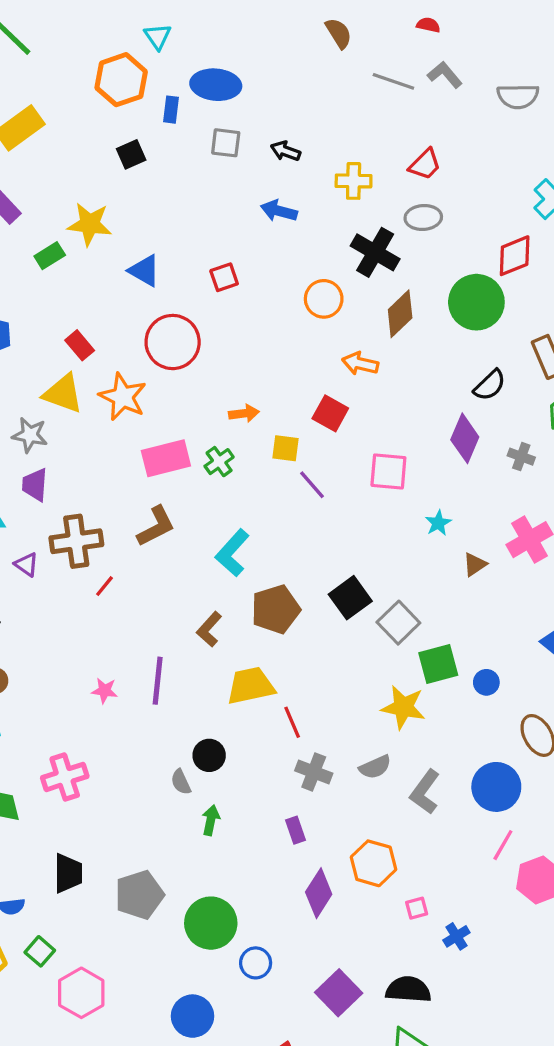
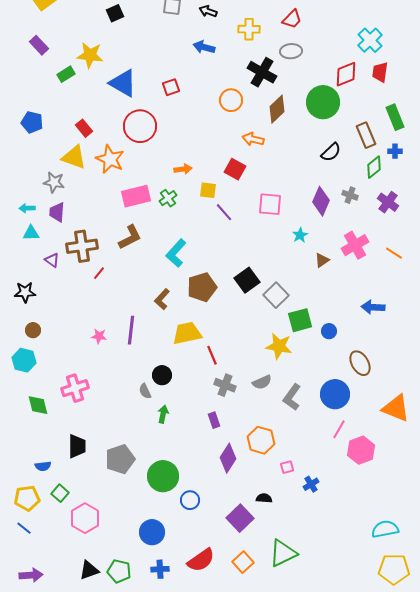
blue triangle: (144, 271) -> (123, 83), size x1.4
purple diamond: (465, 438) -> (321, 201), moved
black semicircle: (408, 989) -> (264, 498), moved, size x0.6

